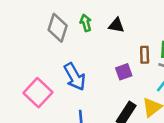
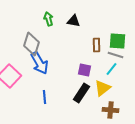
gray diamond: (58, 28) -> (31, 44), moved
purple square: (124, 72) -> (84, 70), moved, turned 32

